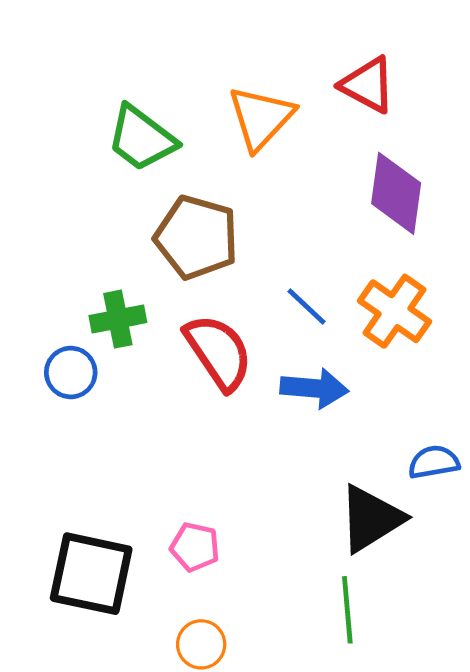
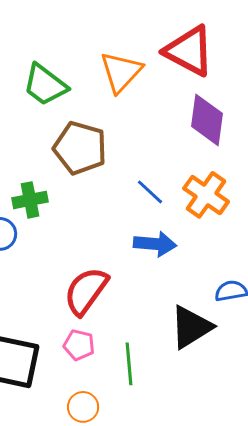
red triangle: (368, 85) -> (189, 51), size x1.4
red semicircle: (218, 352) -> (86, 291), moved, turned -110
green line: (347, 610) -> (129, 364), moved

